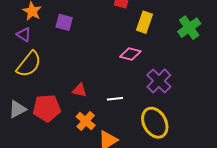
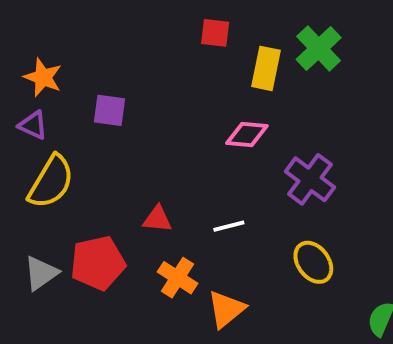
purple square: (64, 22) -> (109, 110), moved
green cross: (189, 28) -> (319, 48), moved
yellow ellipse: (155, 123) -> (313, 262), size x0.7

